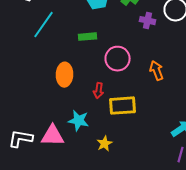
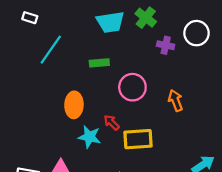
red arrow: (98, 91) -> (111, 123), turned 126
cyan star: (78, 121) -> (89, 137), moved

